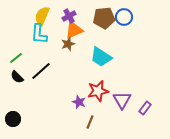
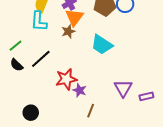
orange triangle: (74, 30) -> (74, 17), turned -30
red star: (98, 91) -> (66, 79), moved
purple rectangle: (145, 108) -> (146, 96), turned 40
black circle: (13, 119) -> (31, 113), moved

